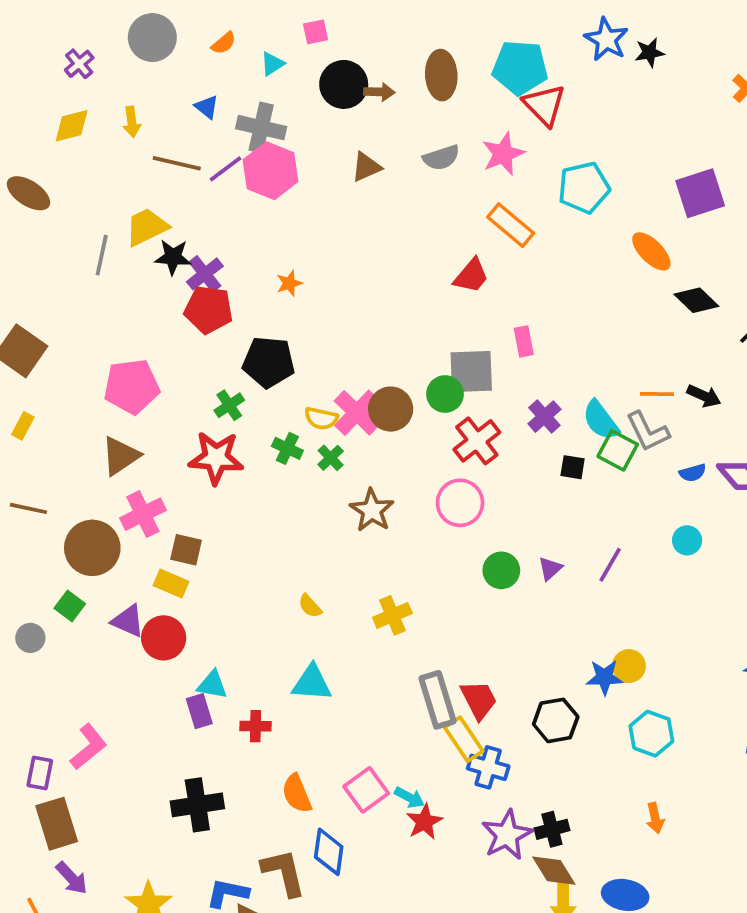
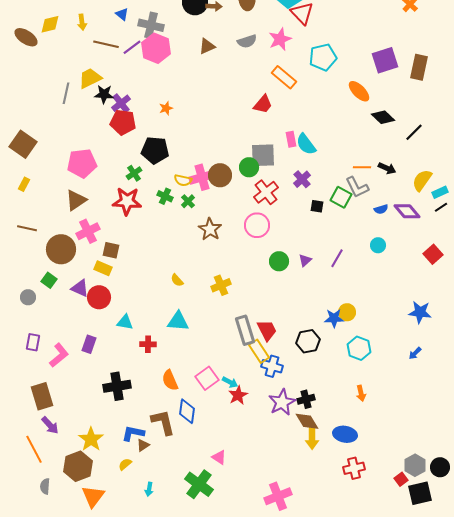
brown ellipse: (28, 193) -> (26, 37), moved
pink cross: (357, 413) -> (202, 177), turned 30
cyan semicircle: (601, 420) -> (306, 144), moved
purple rectangle: (199, 711) -> (89, 344), moved, turned 36
purple rectangle: (40, 773) -> (33, 342), moved

